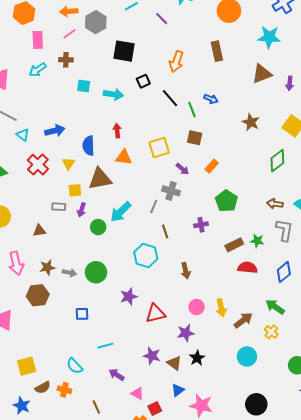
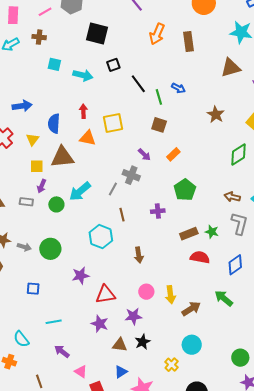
orange arrow: (176, 62) -> (157, 34), moved
yellow square: (159, 148) -> (113, 123), moved
gray rectangle: (59, 207) -> (26, 202), moved
yellow cross: (271, 332) -> (172, 365), moved
purple star: (152, 356) -> (100, 324), moved
brown triangle: (174, 363) -> (120, 345), turned -35

